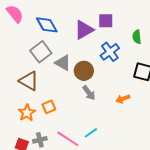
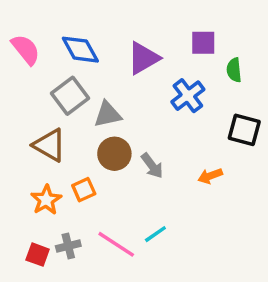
pink semicircle: (15, 14) -> (26, 50), moved
purple square: (106, 21) -> (203, 43), moved
gray triangle: (63, 63) -> (108, 114), turned -42
brown circle: (84, 71) -> (114, 154), moved

